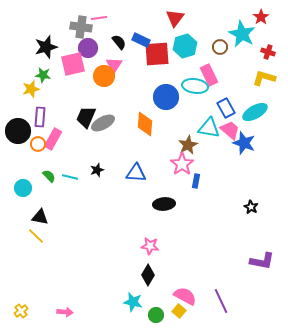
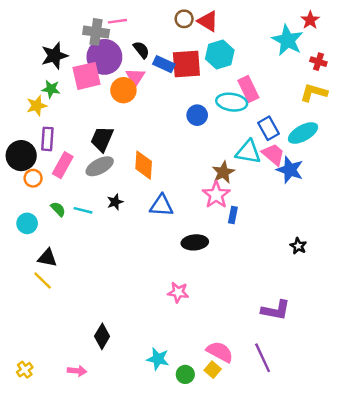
red triangle: (175, 18) -> (208, 21), turned -36
blue rectangle: (141, 40) -> (164, 64), moved
brown circle: (220, 47) -> (184, 19), moved
purple circle: (88, 48) -> (104, 57), size x1.5
blue circle: (166, 97) -> (197, 115), size x0.7
gray ellipse: (103, 123) -> (100, 166), moved
orange diamond: (145, 124) -> (144, 165), moved
orange circle: (38, 144) -> (33, 178), moved
purple L-shape: (262, 261) -> (276, 310), moved
black diamond: (148, 275) -> (102, 336), moved

